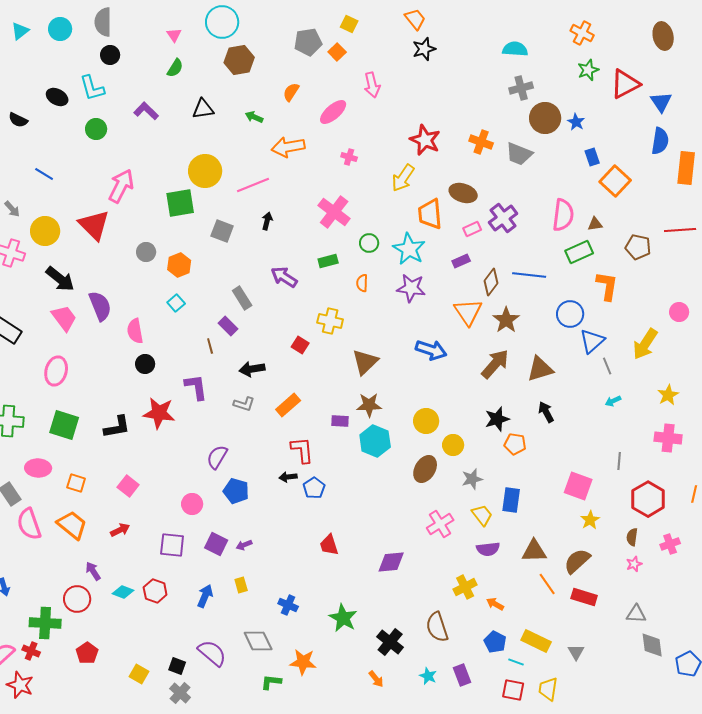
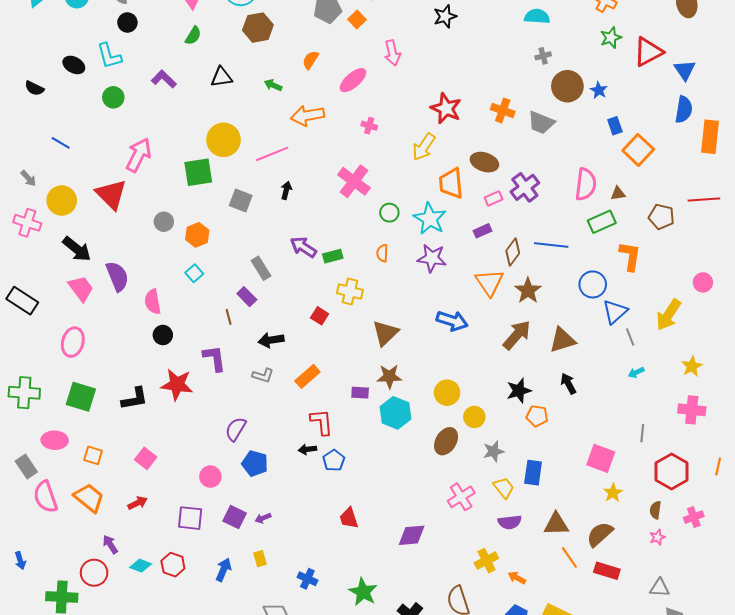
gray cross: (521, 88) -> (543, 56), size x0.7
green rectangle: (328, 261) -> (333, 256), moved

